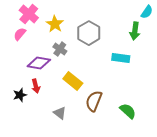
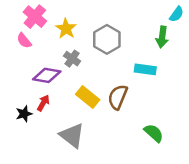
pink semicircle: (20, 34) -> (24, 41), turned -80
red arrow: (36, 86) -> (43, 103), turned -136
brown semicircle: (94, 101) -> (118, 97), moved
gray triangle: (60, 113) -> (72, 135), size x1.6

